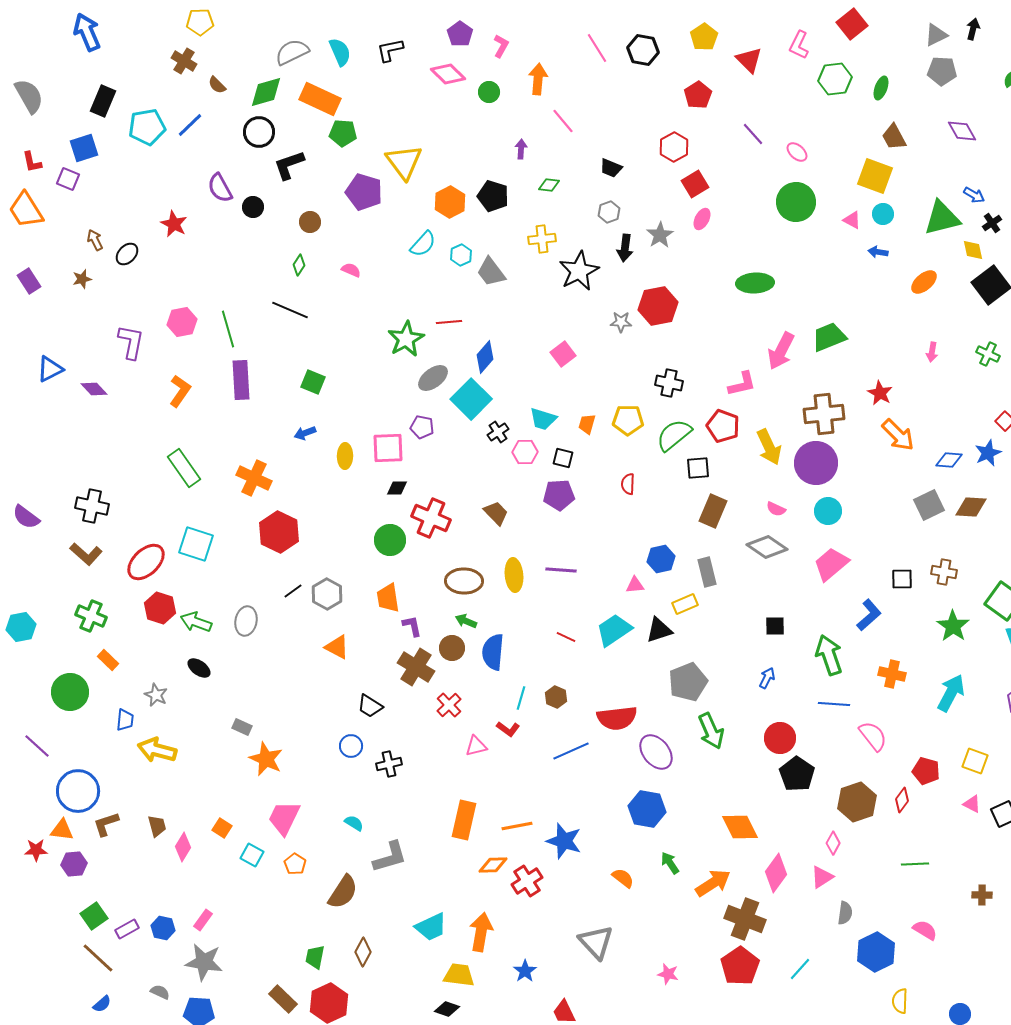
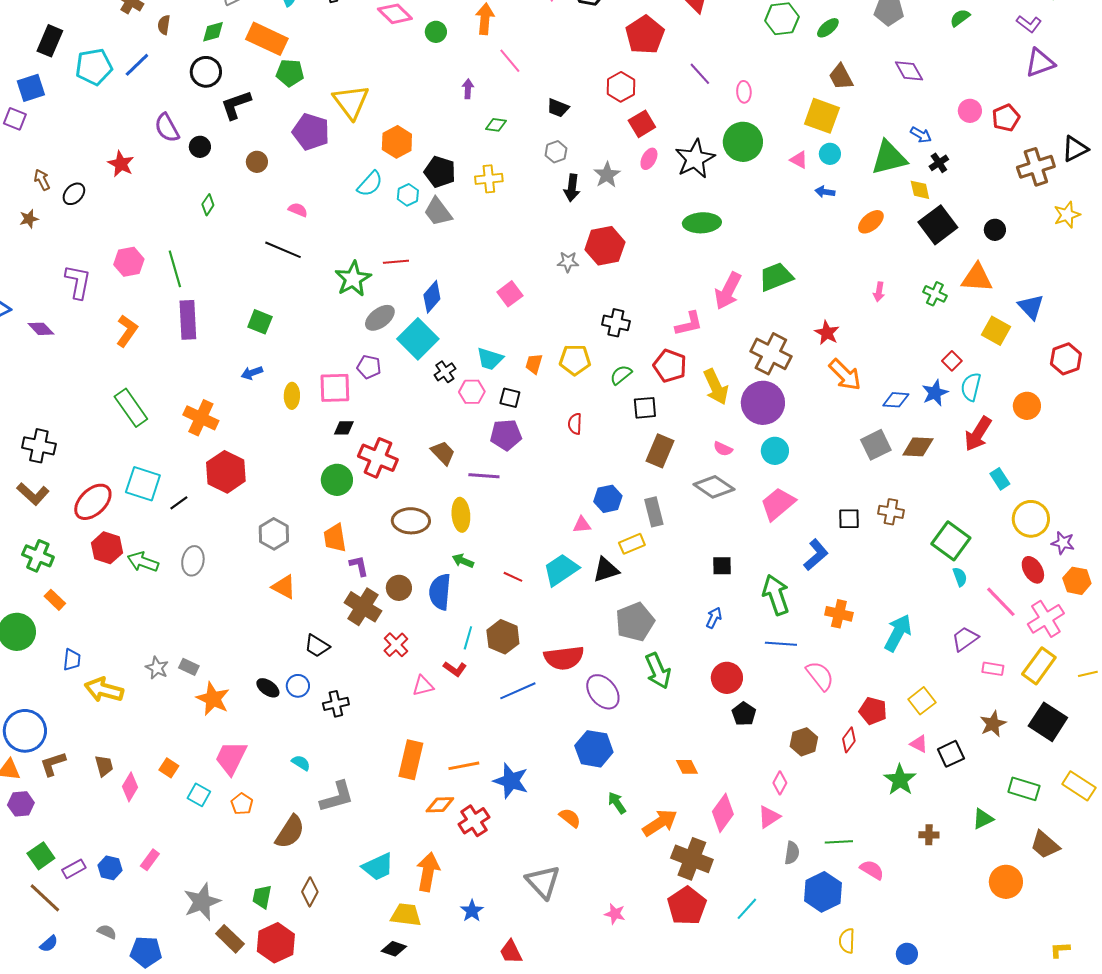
brown semicircle: (217, 85) -> (164, 25), turned 54
green ellipse: (881, 88) -> (828, 28), turned 30
green diamond: (266, 92) -> (213, 32), size x0.7
red pentagon: (698, 95) -> (645, 35), size x1.4
pink ellipse: (797, 152) -> (744, 92), turned 45
black pentagon: (493, 196) -> (440, 172), moved
green diamond: (299, 265) -> (208, 205), moved
black star: (579, 271) -> (695, 159), moved
black line: (290, 310) -> (283, 250), moved
brown cross: (824, 414) -> (771, 354), turned 33
green semicircle: (674, 435) -> (621, 375), size x0.6
purple line: (561, 570) -> (484, 476), moved
black line: (293, 591) -> (179, 503), moved
green arrow: (466, 621) -> (463, 561), moved
green star: (953, 626) -> (900, 780), moved
black ellipse: (199, 668) -> (268, 688), moved
gray star: (156, 695) -> (157, 668), moved
brown hexagon: (556, 697) -> (503, 637), size x1.5
yellow square: (975, 761) -> (922, 701), turned 32
black pentagon: (797, 774) -> (744, 714), size x0.7
brown hexagon: (857, 802) -> (804, 742), size x0.7
orange diamond: (740, 827) -> (687, 767), size x0.6
green line: (915, 864) -> (839, 842), moved
gray star: (204, 962) -> (202, 902), moved, turned -30

